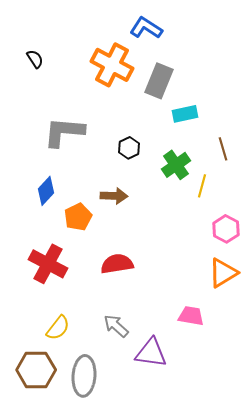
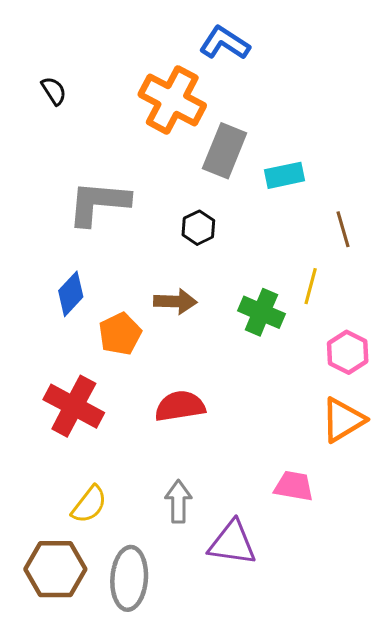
gray rectangle: (159, 81) -> (225, 151), moved
green cross: (176, 165) -> (261, 312), moved, turned -32
gray arrow: (116, 326) -> (178, 501), turned 48

